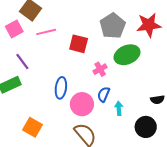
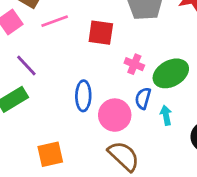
green ellipse: (127, 55) -> (171, 73), moved
pink cross: (100, 69) -> (134, 64), turned -32
orange square: (33, 127) -> (50, 154), turned -36

